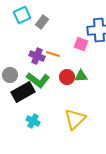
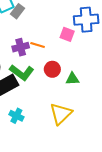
gray rectangle: (42, 22) -> (17, 11), moved
purple cross: (37, 56) -> (21, 47), turned -35
green triangle: (81, 76) -> (72, 79), moved

